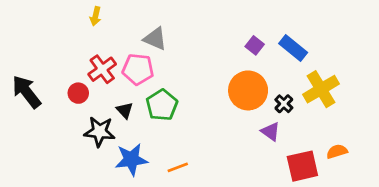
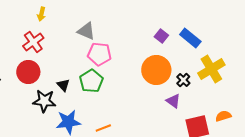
red cross: (102, 69) -> (33, 42), moved
pink pentagon: (138, 69) -> (99, 54), moved
red circle: (78, 93) -> (28, 72), size x1.5

